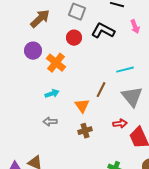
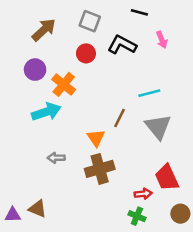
cyan arrow: (52, 94) -> (46, 112), moved, size x1.6
red arrow: (120, 124) -> (143, 194), moved
brown cross: (85, 131) -> (100, 169), size x1.6

